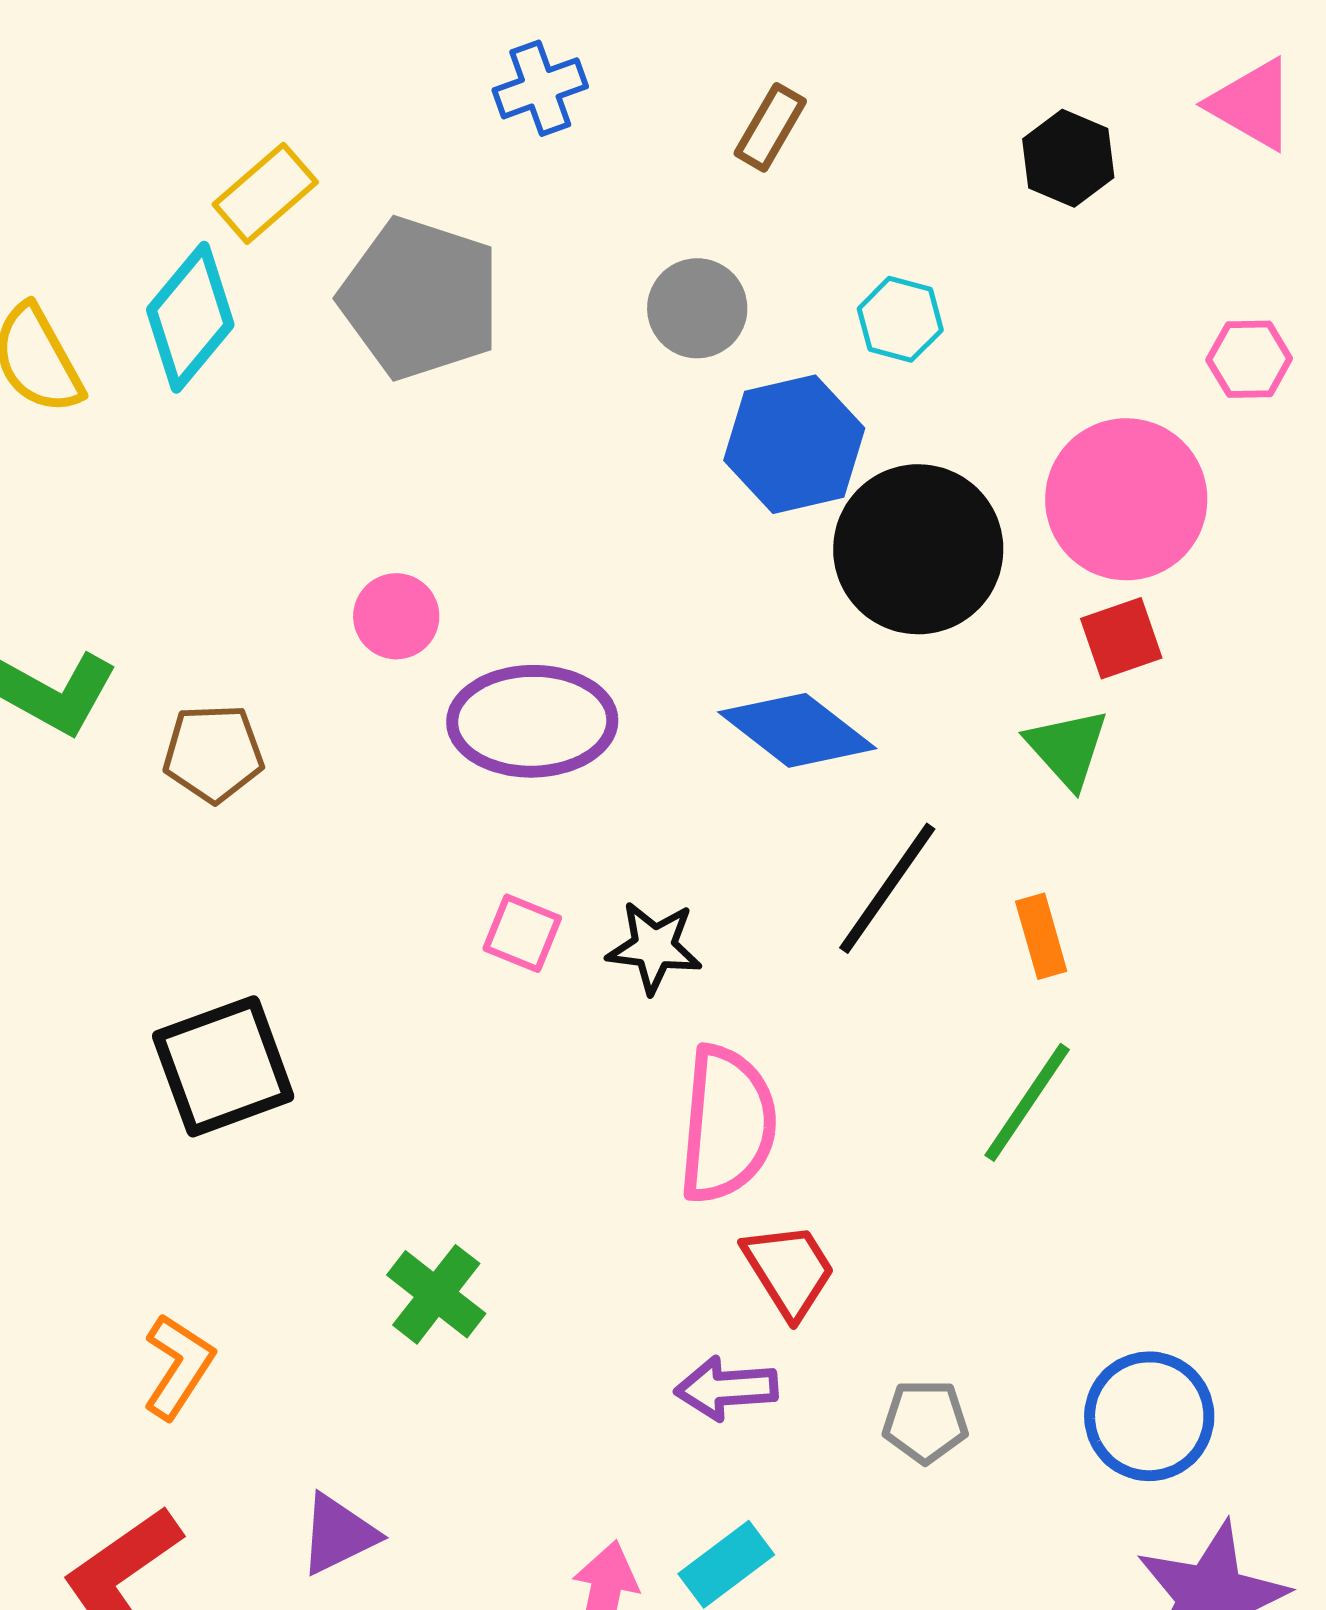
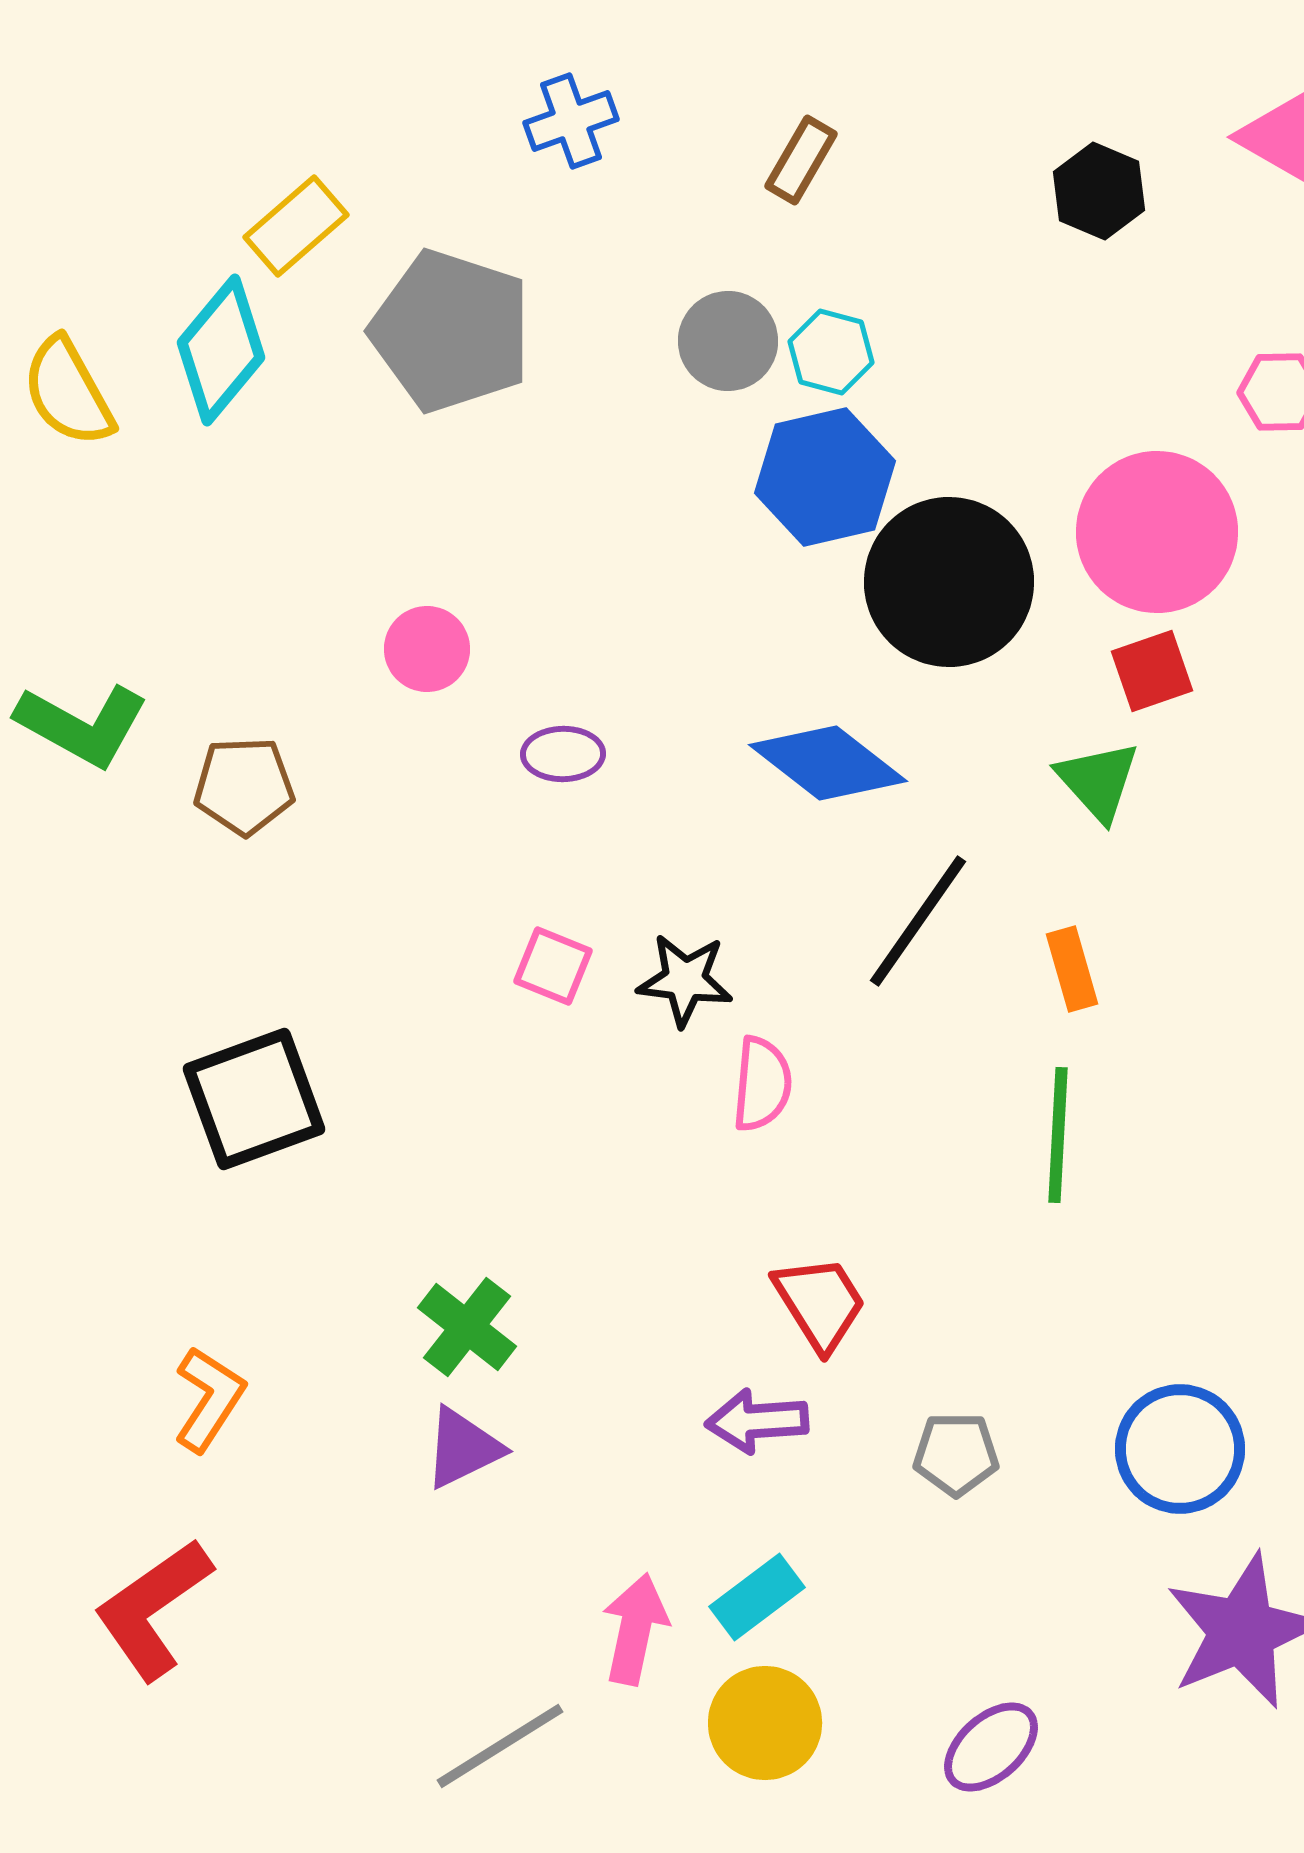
cyan hexagon: (900, 319) -> (831, 352), moved
purple ellipse: (532, 721) -> (563, 754), size x0.5
green line: (1027, 1102) -> (1058, 1135), turned -31
pink semicircle: (727, 1124) -> (762, 1084), moved, size x0.6
purple triangle: (338, 1534) -> (463, 1448), moved

